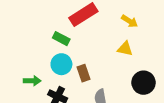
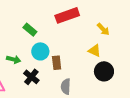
green rectangle: (61, 39) -> (30, 30), moved
black circle: (144, 83) -> (104, 71), moved

